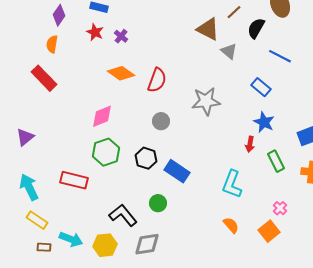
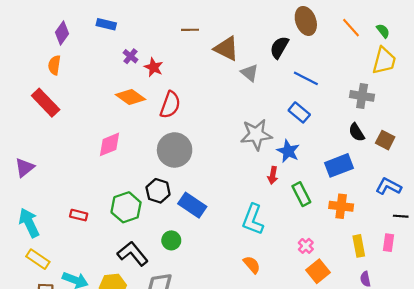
brown line: (234, 12) -> (190, 30), moved, turned 42
red star: (95, 32) -> (154, 67), moved
blue rectangle: (261, 87) -> (299, 112), moved
gray star: (206, 101) -> (256, 135), moved
gray circle: (161, 121) -> (175, 150), size x1.8
green hexagon: (106, 152) -> (126, 207), moved
red rectangle: (74, 180) -> (79, 215), size x0.6
orange square: (269, 231) -> (318, 271), moved

